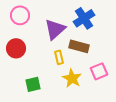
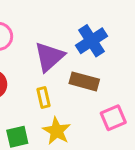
yellow rectangle: (59, 57) -> (44, 97), moved
yellow star: (72, 78) -> (57, 131), moved

